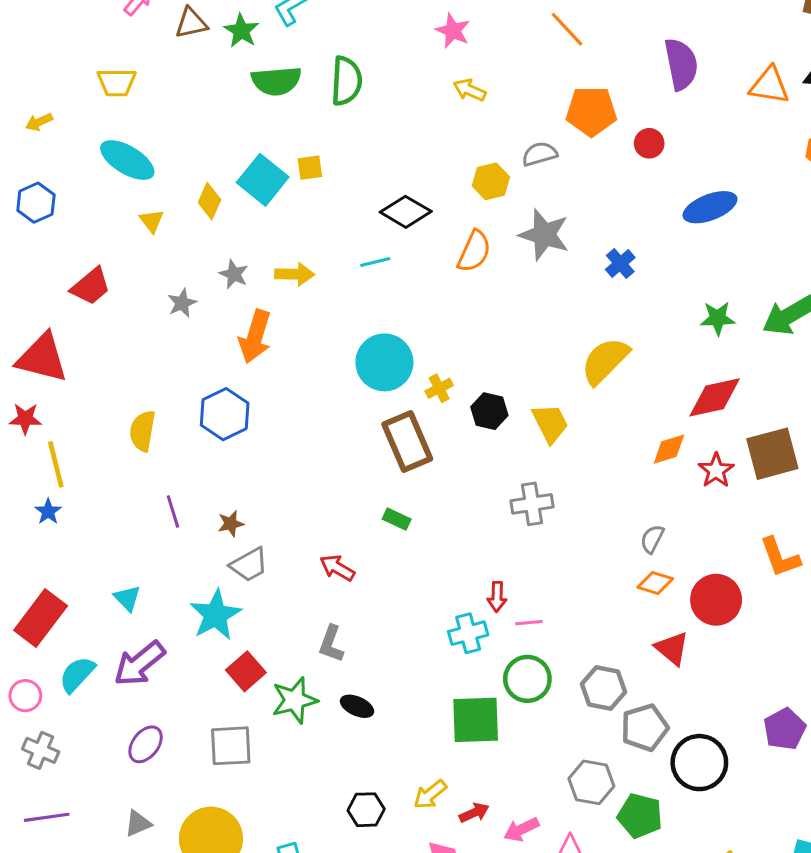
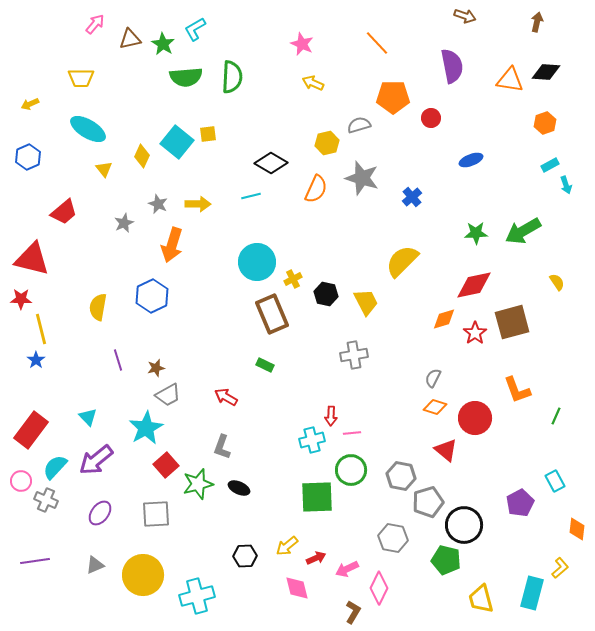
blue ellipse: (710, 207) -> (471, 160), size x0.7
gray cross: (41, 750) -> (46, 500), moved
green pentagon: (640, 816) -> (446, 560), moved

